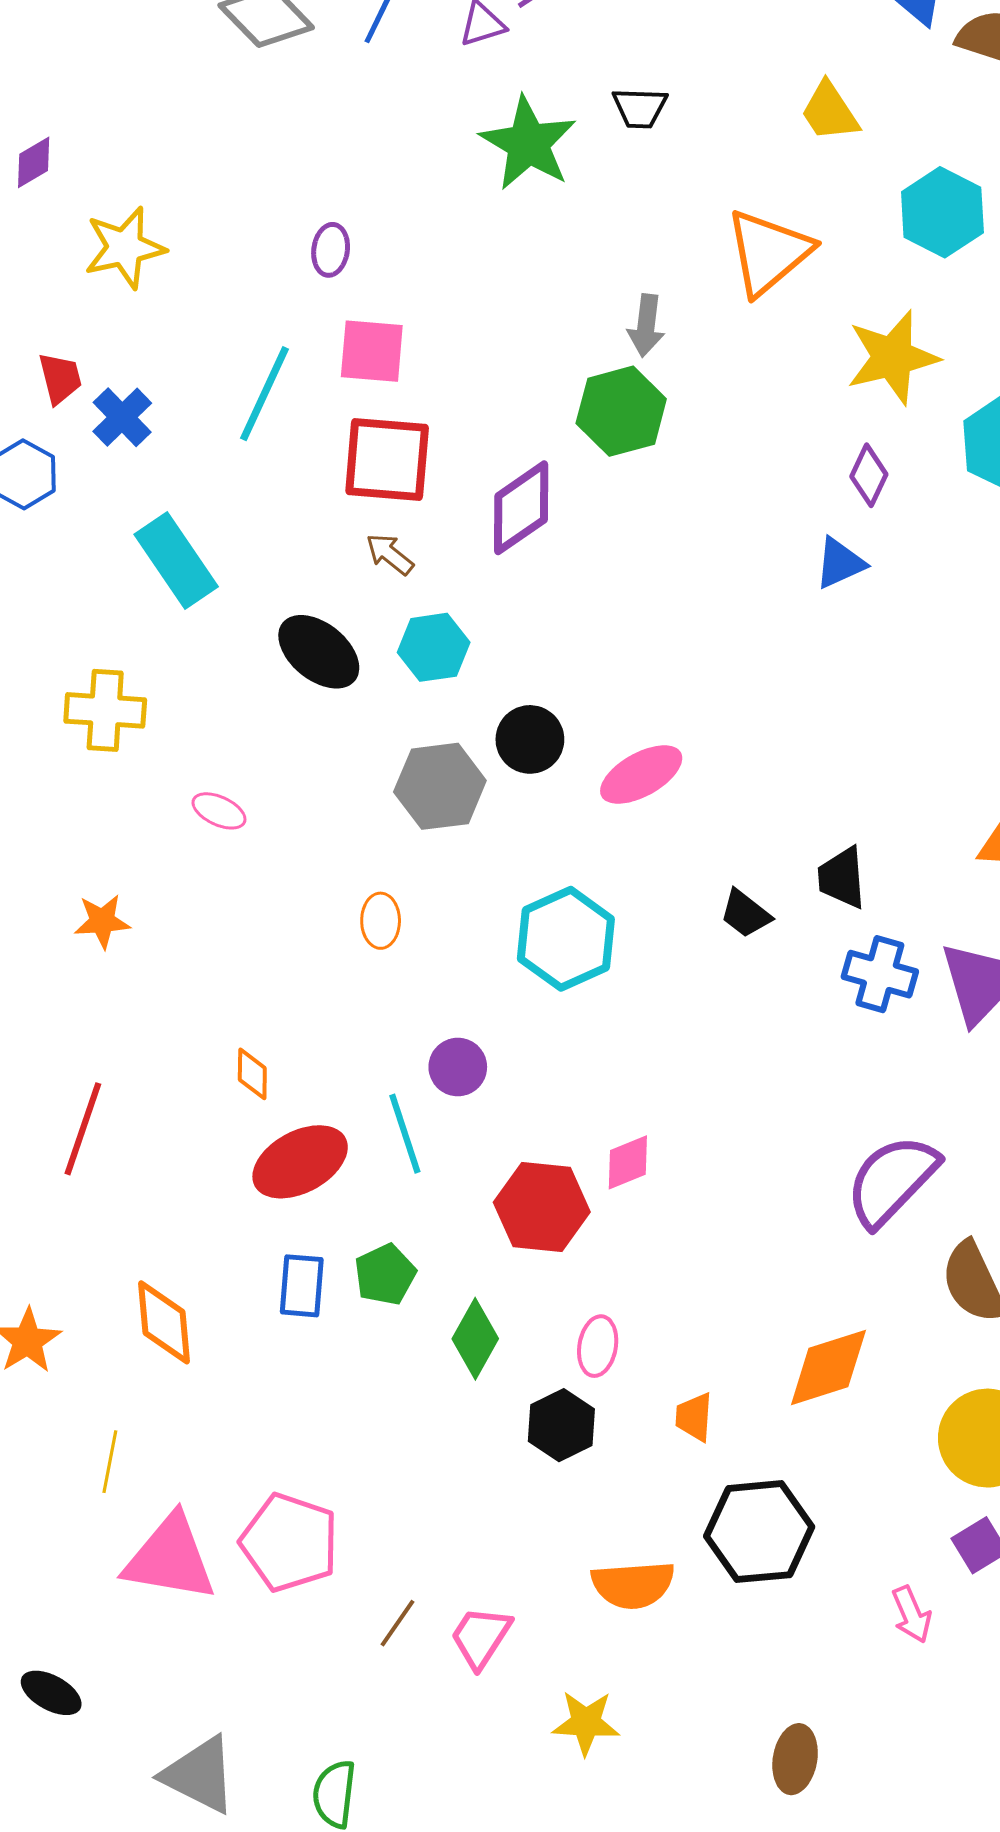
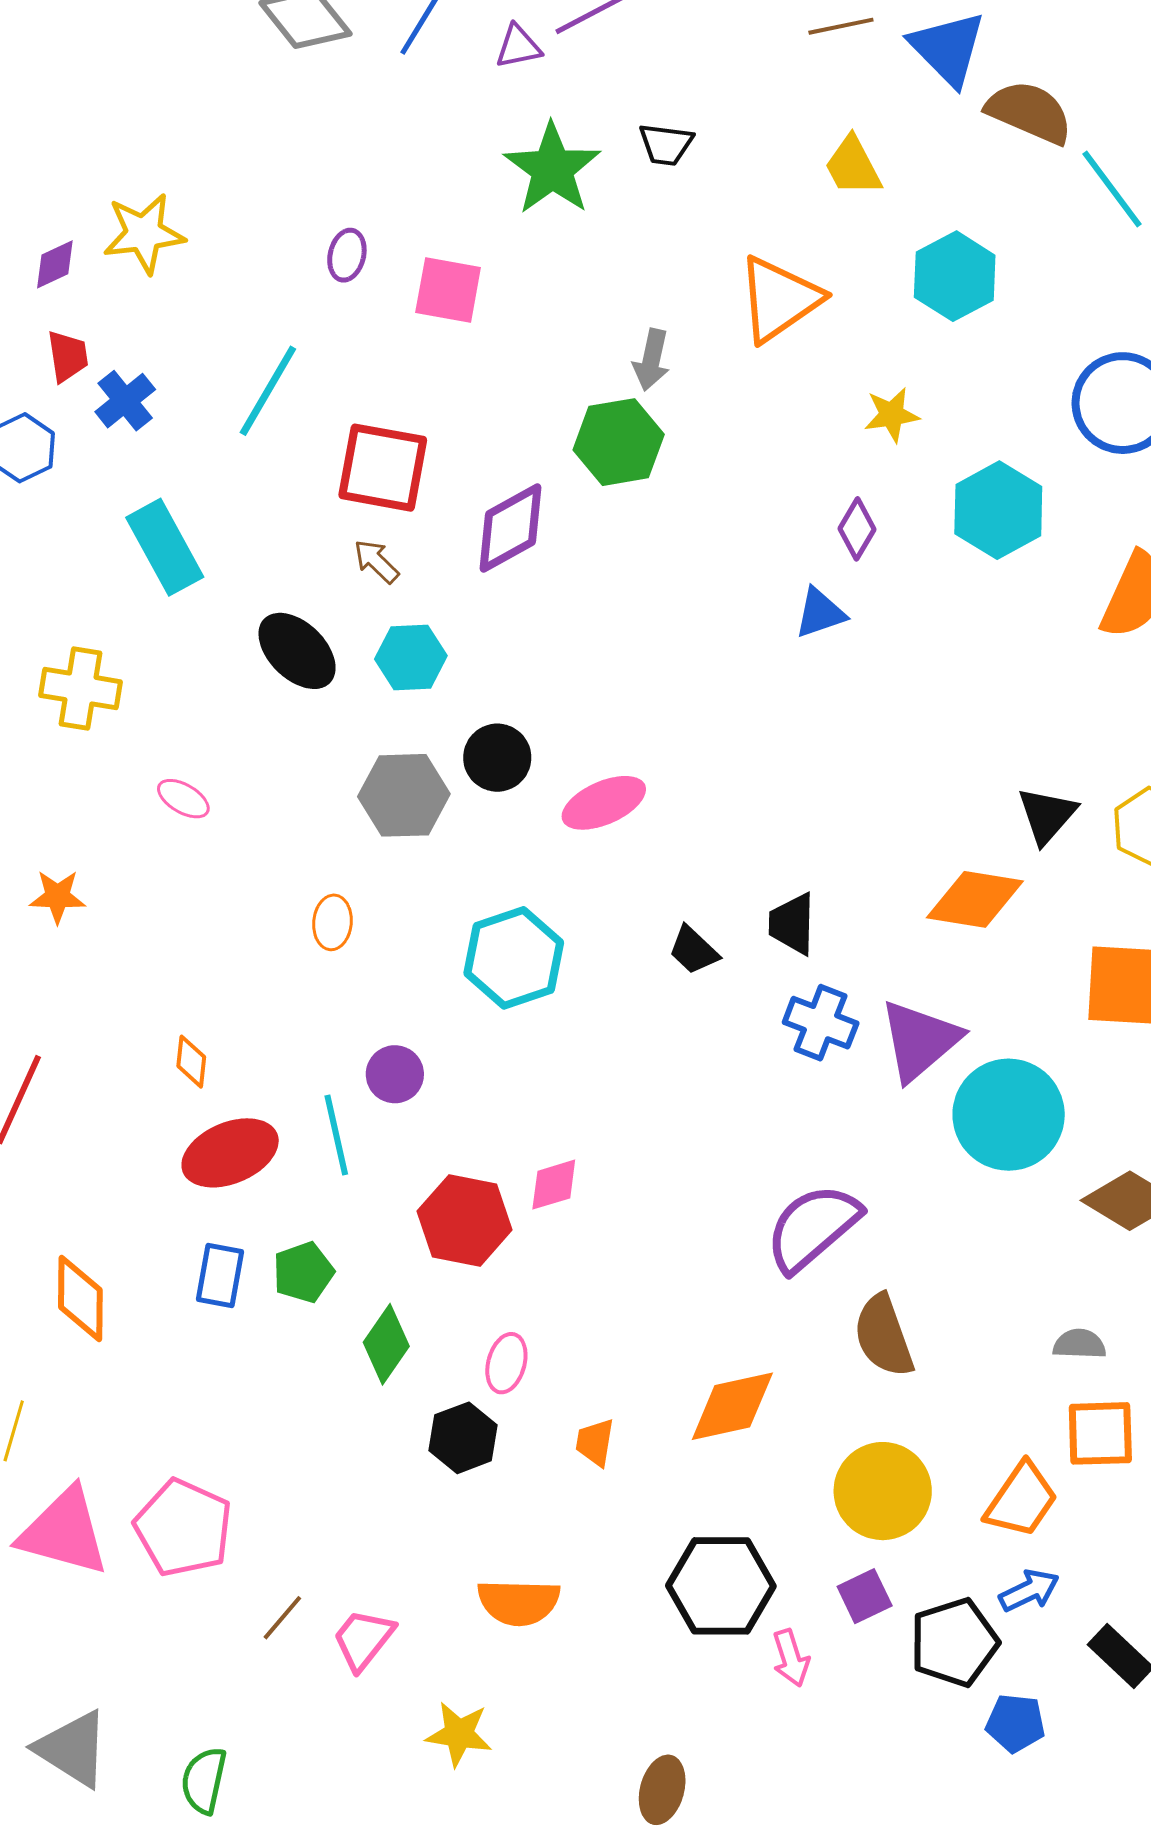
purple diamond: (34, 162) -> (55, 264), moved
pink square: (372, 351) -> (448, 290), moved
yellow star: (892, 357) -> (892, 415), size x0.6
black hexagon: (759, 1532) -> (721, 1586), moved

